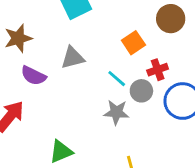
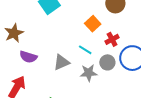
gray triangle: (73, 58) -> (61, 62), moved
gray circle: (141, 91) -> (107, 62), moved

